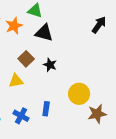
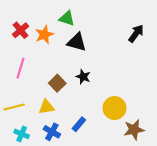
brown square: (26, 59) -> (57, 83), moved
yellow triangle: (16, 81) -> (46, 107), moved
blue rectangle: (46, 109) -> (79, 124), turned 32

